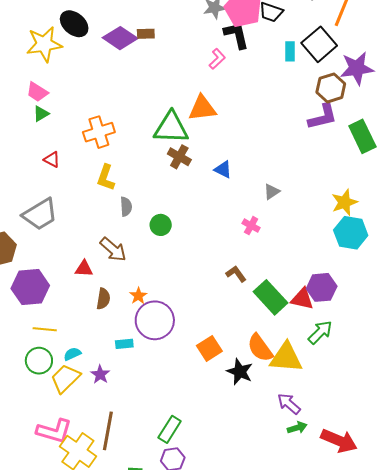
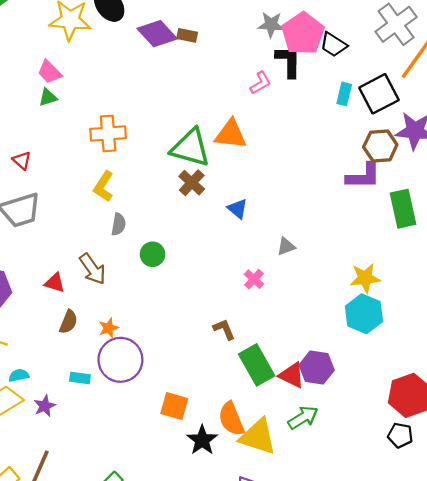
red triangle: (52, 159) -> (22, 160), moved
orange square: (209, 348) -> (174, 406), turned 35

